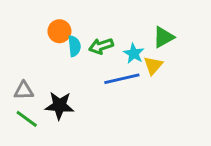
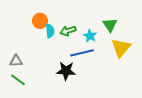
green triangle: (163, 37) -> (110, 25), turned -35
yellow triangle: (153, 65) -> (121, 48), moved, size x1.5
black star: (59, 105) -> (66, 71), moved

